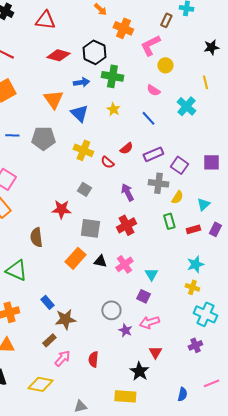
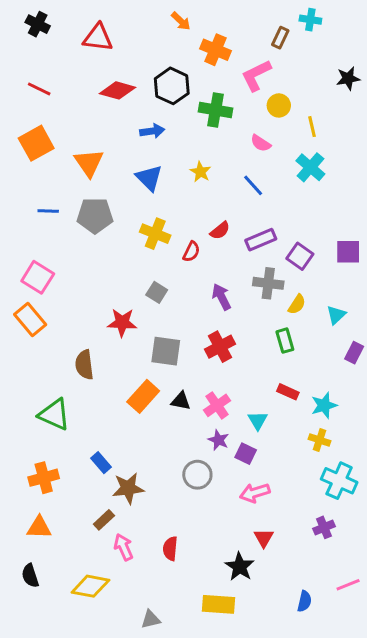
green cross: (112, 76) -> (215, 110), moved
yellow line: (205, 82) -> (312, 127), moved
orange triangle: (53, 99) -> (89, 163), moved
red semicircle: (107, 162) -> (191, 252), turned -104
red rectangle: (193, 229) -> (288, 392), moved, turned 40
purple star: (125, 330) -> (219, 440), moved
pink arrow: (62, 358) -> (124, 547), turned -66

